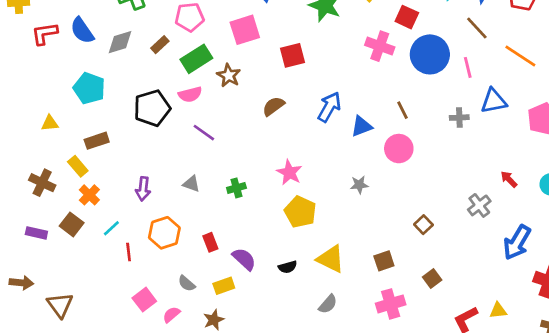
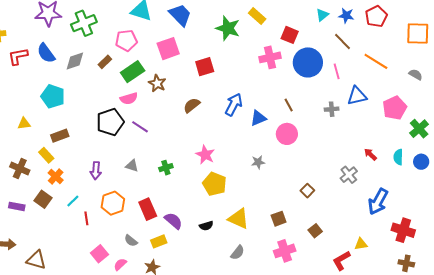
pink cross: (380, 46) -> (270, 57), turned -30
black pentagon: (152, 108) -> (110, 122), moved
red rectangle: (210, 242) -> (148, 209), size x1.5
brown triangle: (60, 305) -> (36, 260), turned -35
yellow triangle: (498, 311) -> (361, 244), moved

